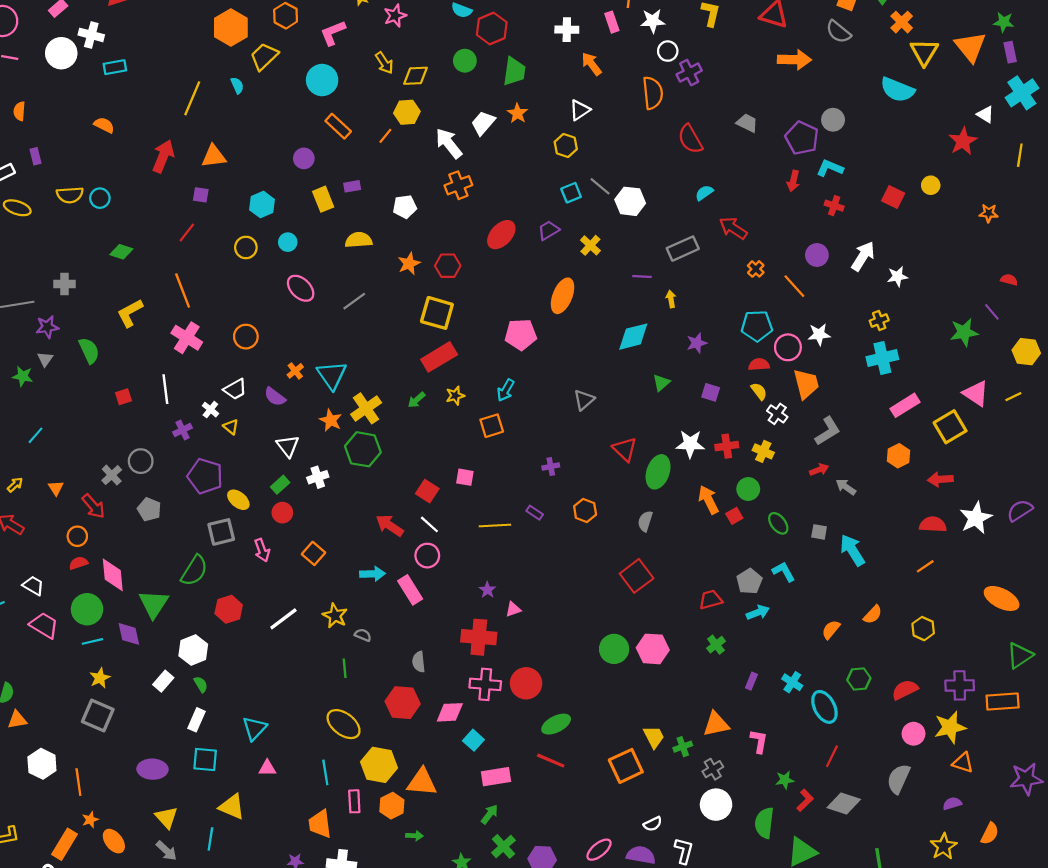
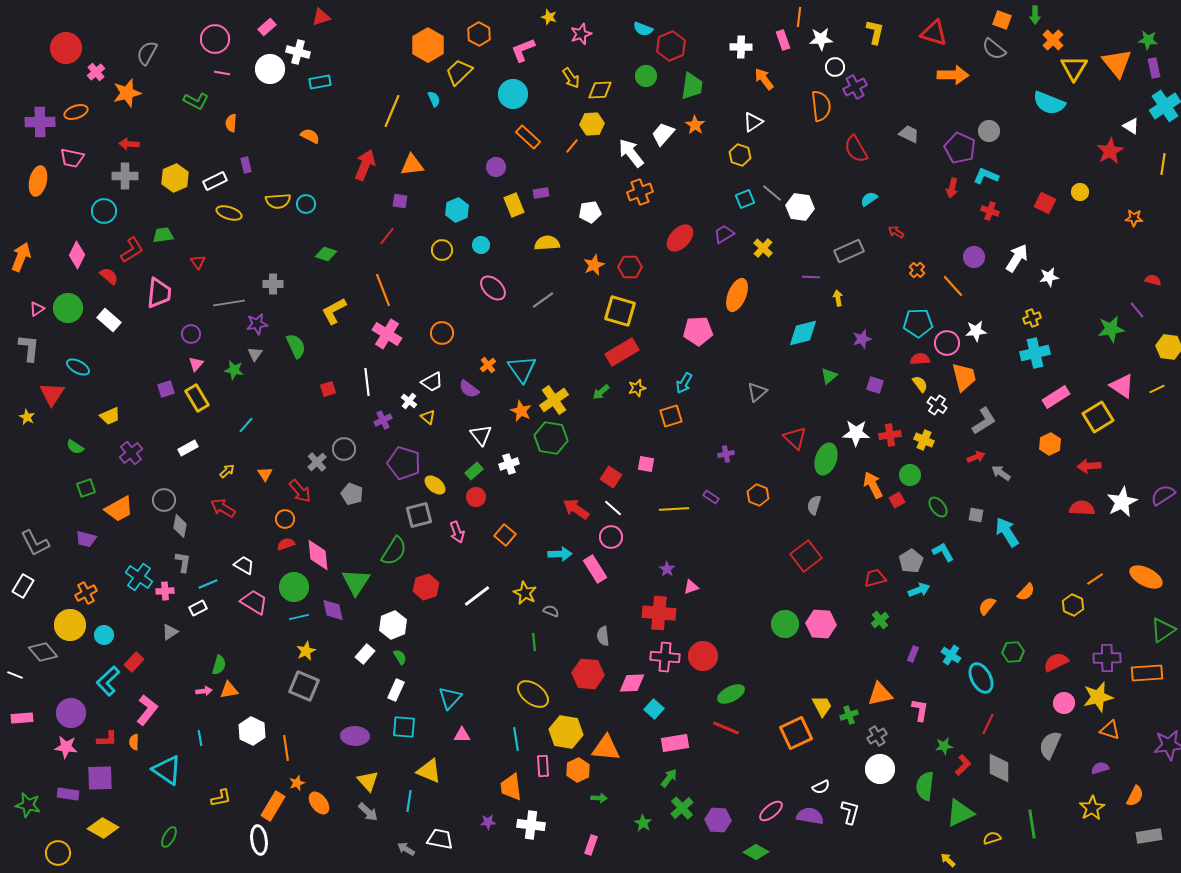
red arrow: (733, 228) -> (896, 232), size x0.6
orange line: (925, 566) -> (1095, 579), moved
gray diamond: (844, 804) -> (999, 768), turned 72

